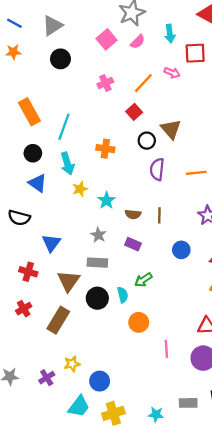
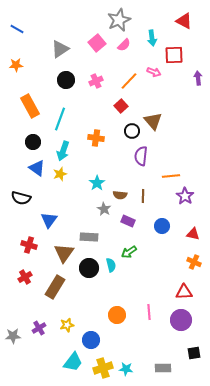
gray triangle: (52, 26) -> (60, 49), moved
orange star: (13, 52) -> (16, 65), moved
black circle: (60, 59) -> (66, 80), moved
cyan arrow: (67, 164) -> (63, 151), turned 36
orange line: (196, 173) -> (171, 176), moved
yellow star: (80, 189) -> (60, 174), moved
gray star: (98, 235) -> (104, 209), moved
purple rectangle: (133, 244) -> (128, 221), moved
orange circle: (139, 322) -> (117, 315), moved
purple cross: (47, 378) -> (39, 328), moved
gray rectangle: (188, 403) -> (163, 368), moved
cyan star: (156, 414) -> (126, 369), moved

